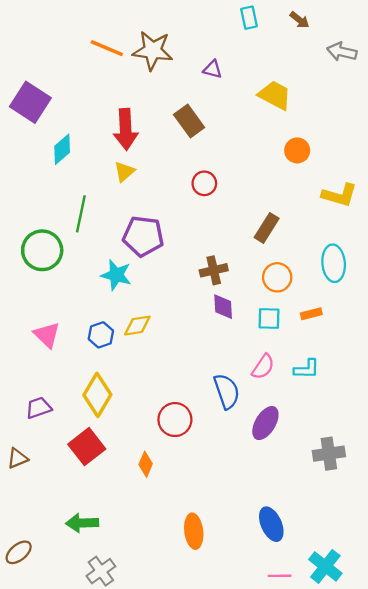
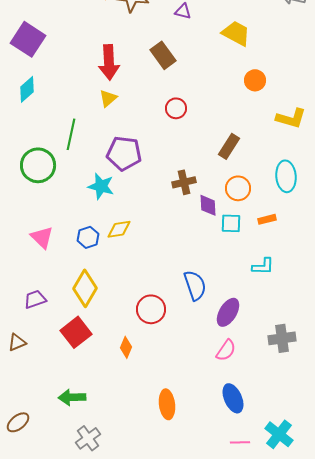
cyan diamond: (62, 149) -> (27, 89), moved
purple diamond: (223, 307) -> (208, 205), moved
pink semicircle: (263, 367) -> (226, 350), moved

